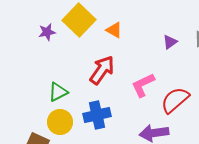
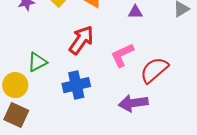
purple triangle: (170, 42) -> (135, 12), moved, turned 35
yellow circle: (60, 122) -> (15, 85), moved

